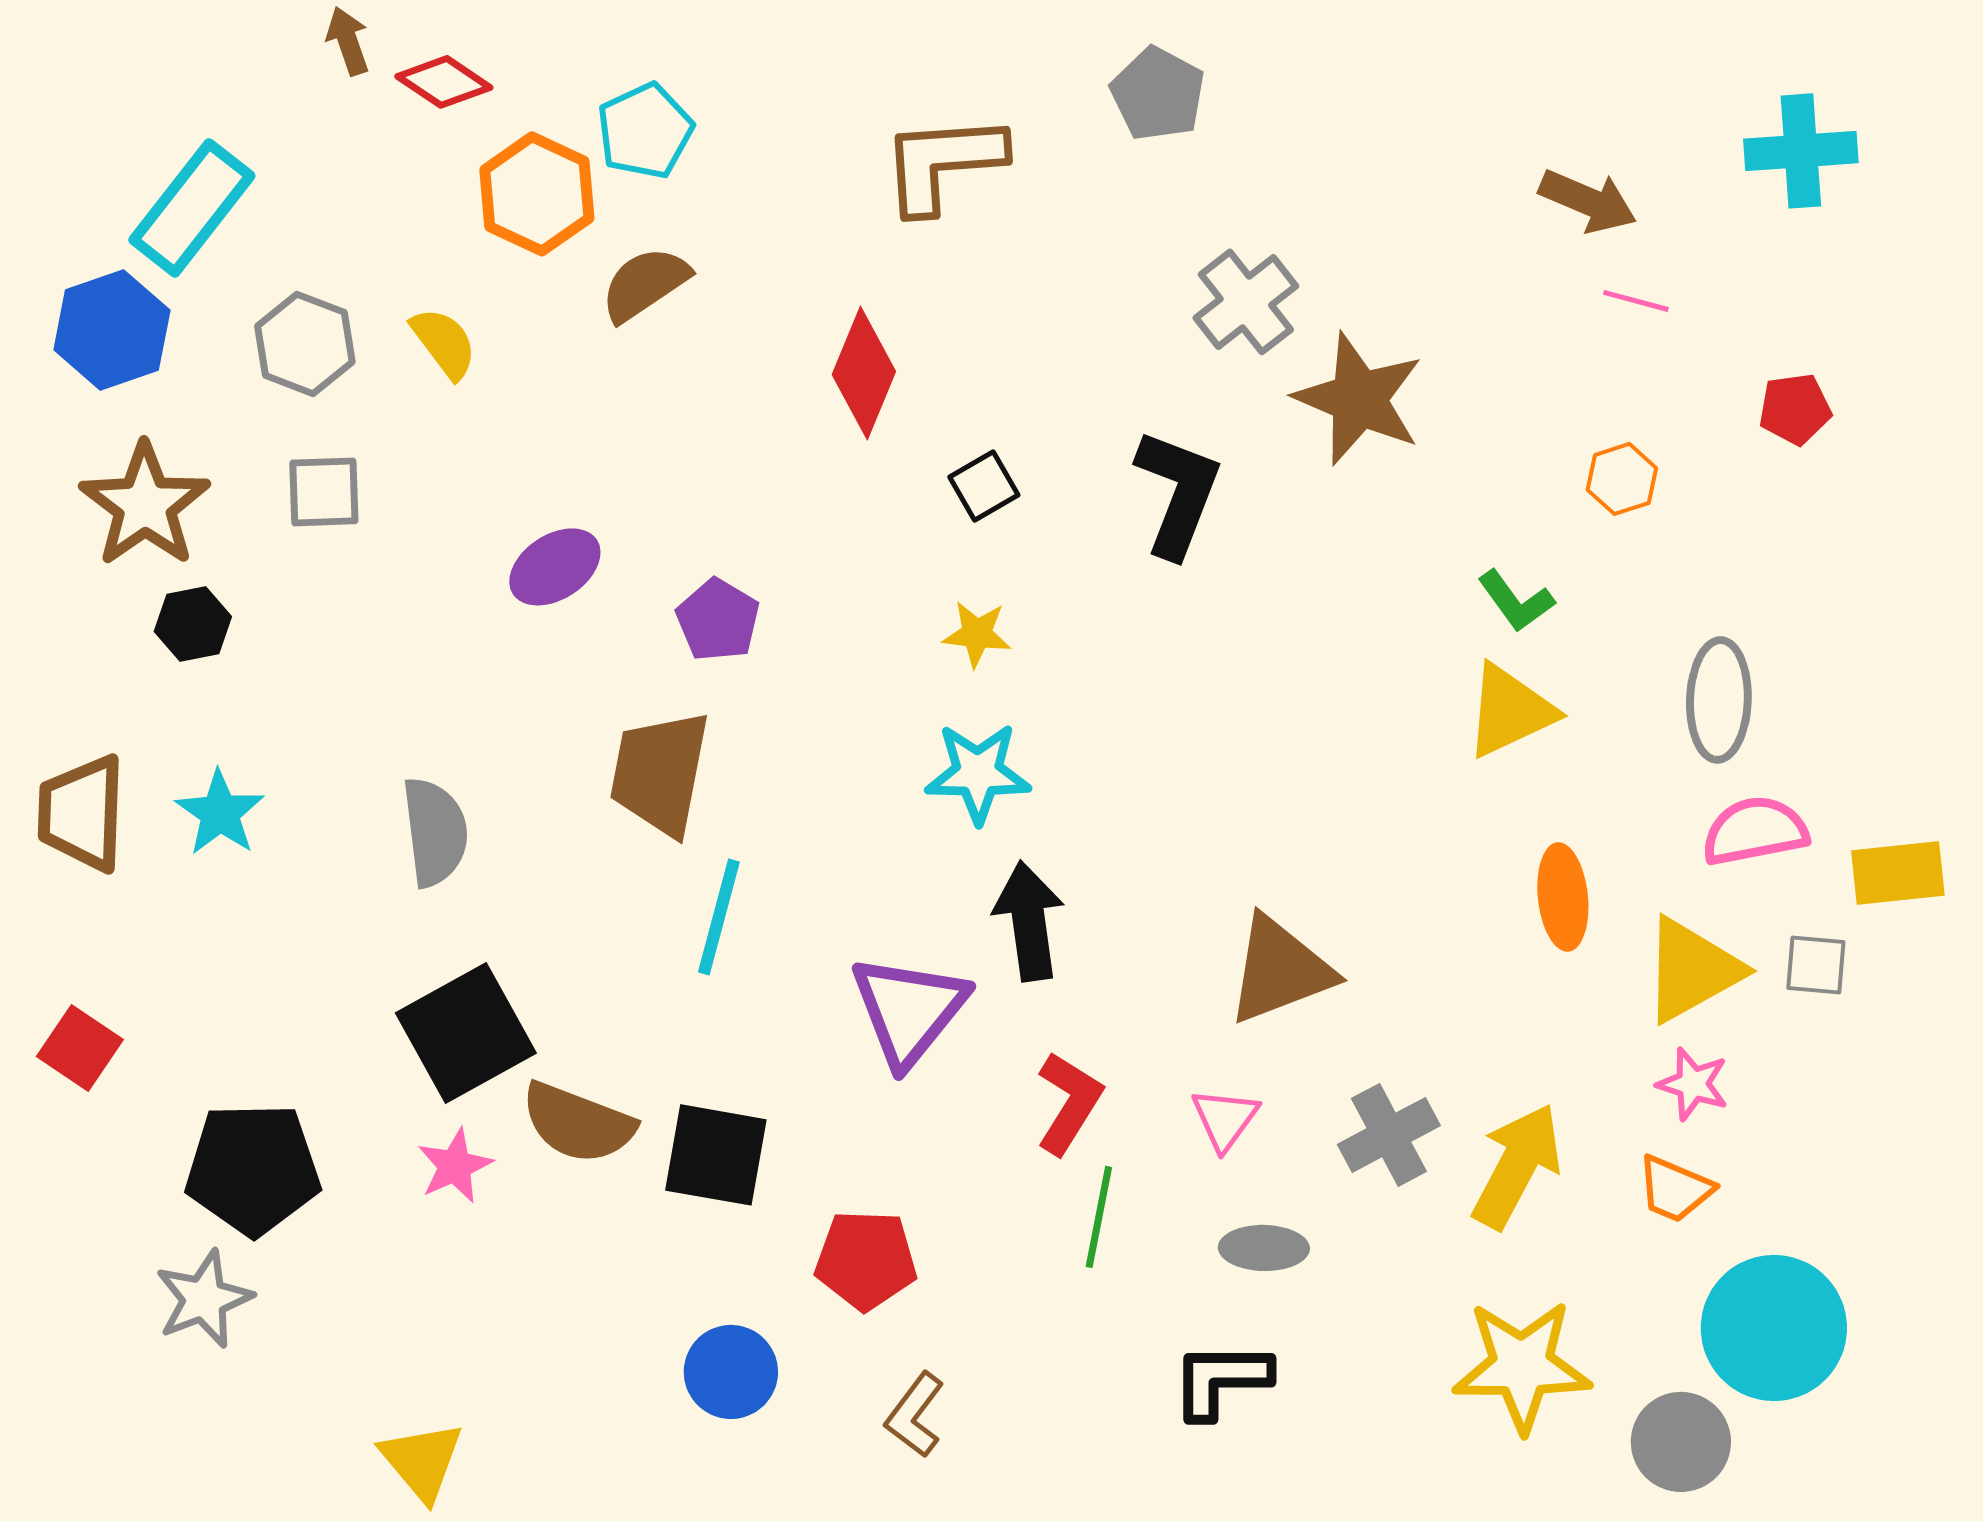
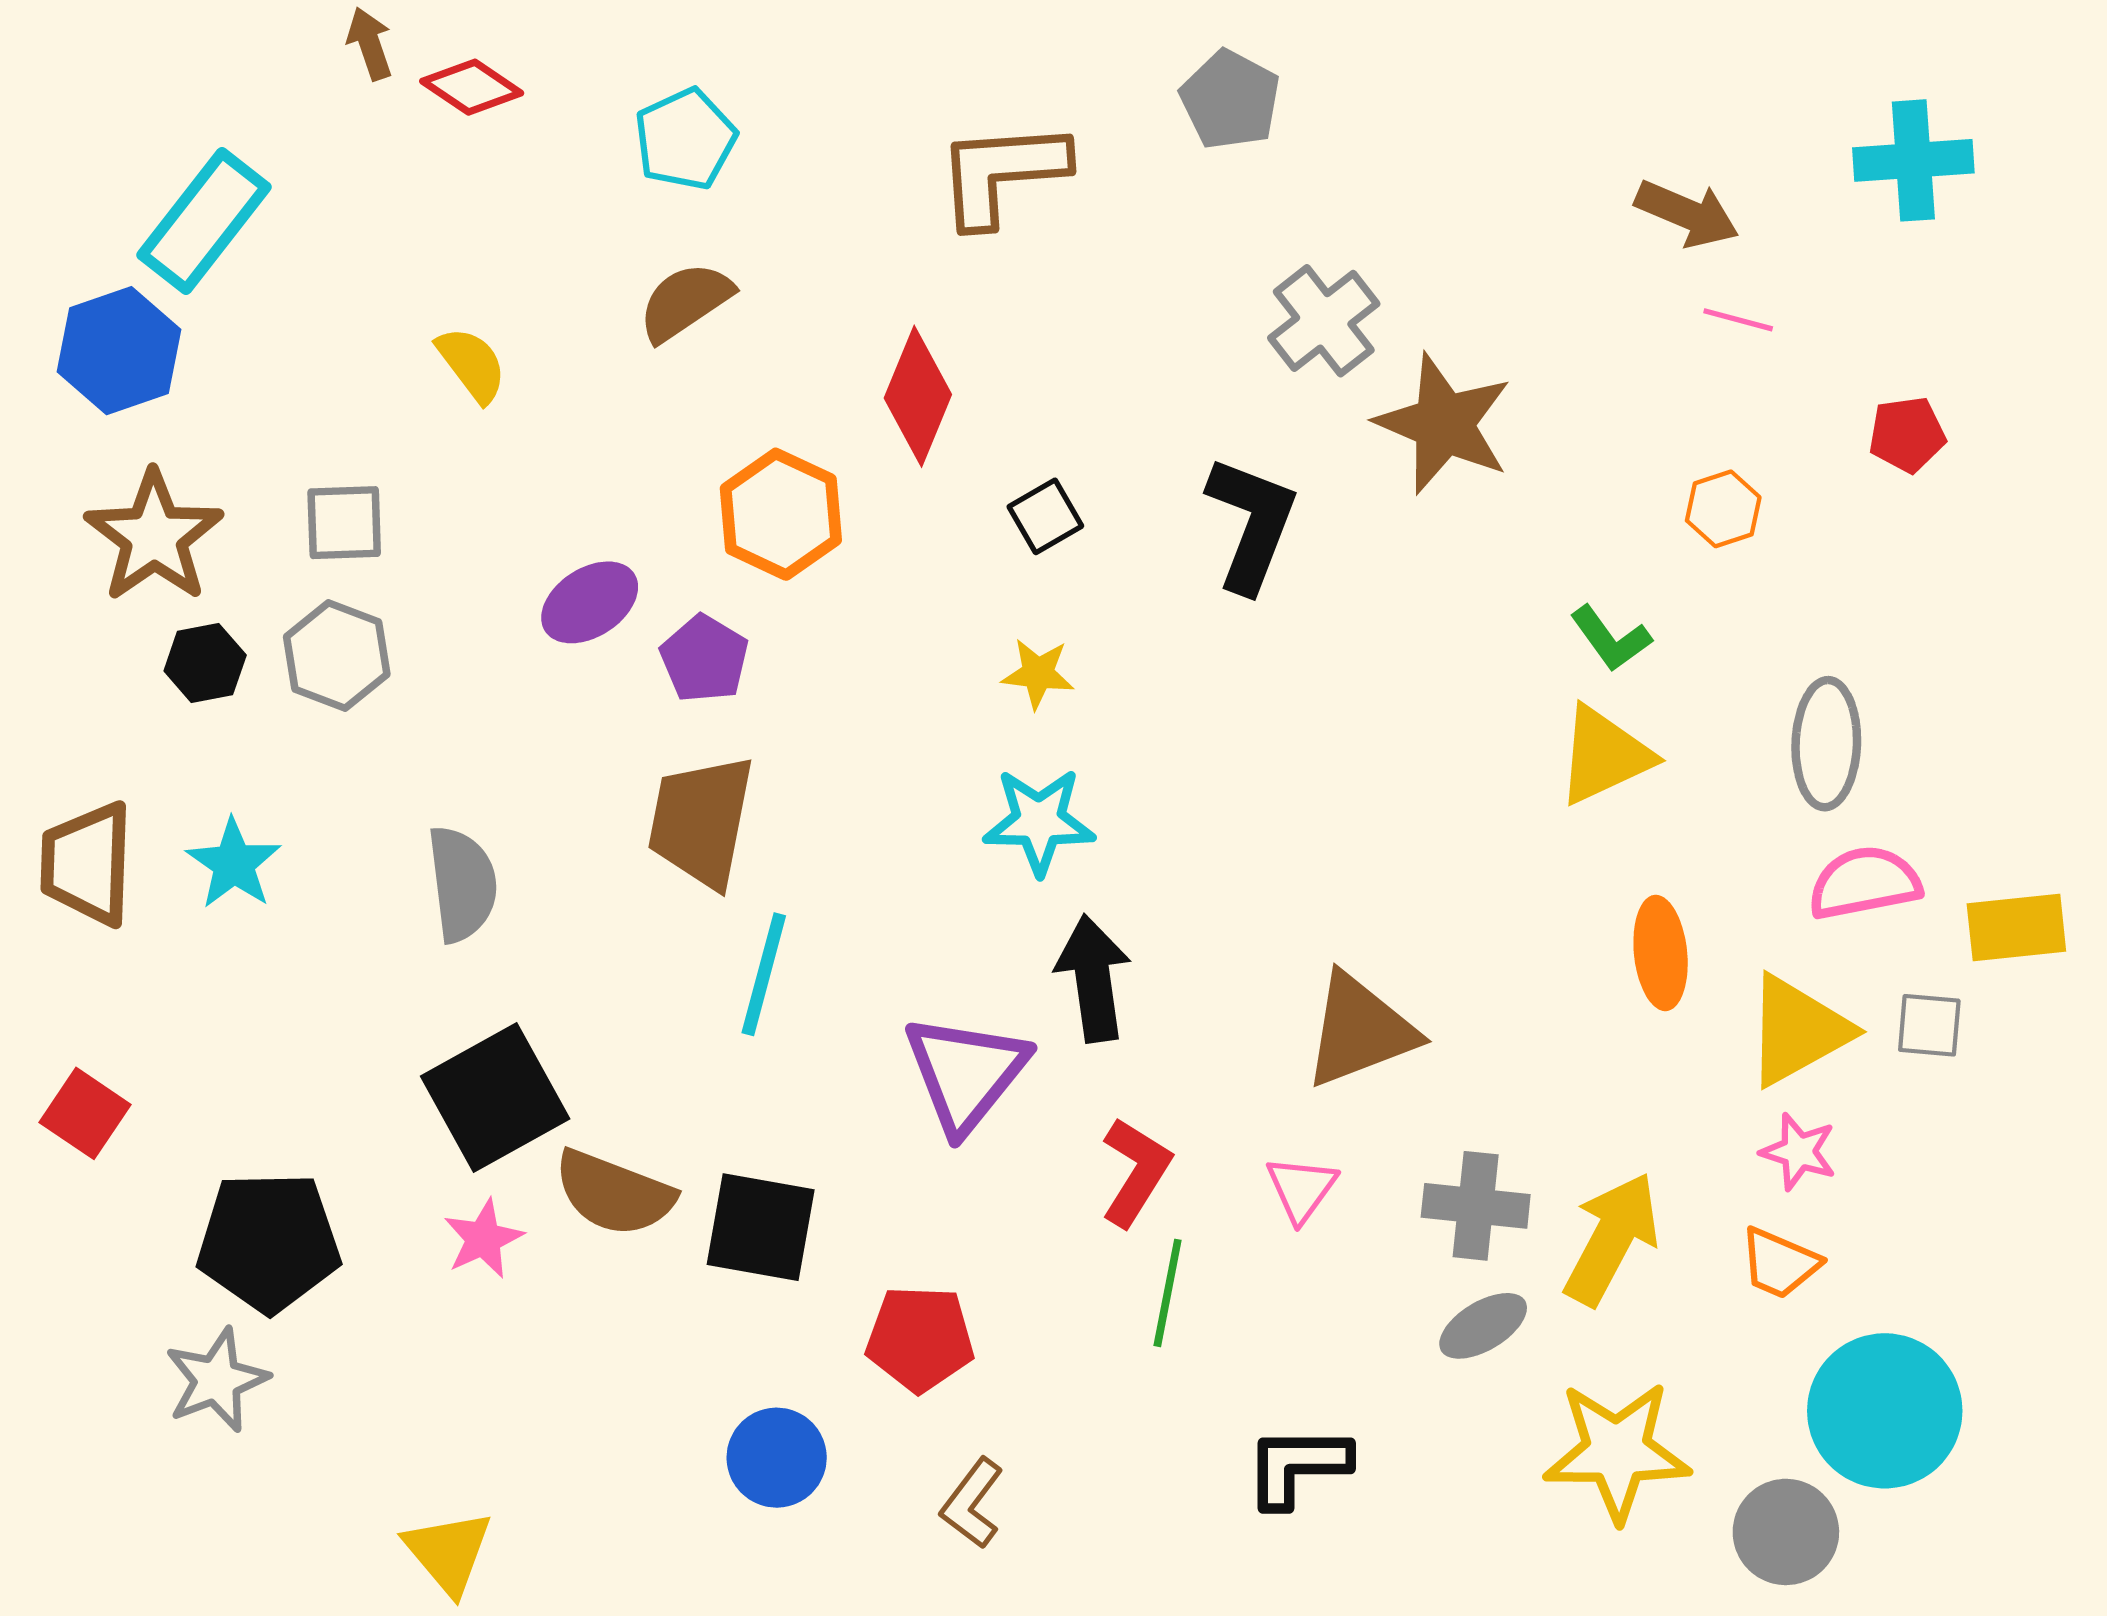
orange hexagon: (537, 194) -> (781, 514), moved
gray hexagon: (305, 344) -> (337, 656), moved
purple pentagon: (718, 620) -> (704, 659), moved
gray cross: (1389, 1135) -> (1476, 1206), turned 34
gray ellipse: (1264, 1248) -> (1483, 1326), moved, turned -32

